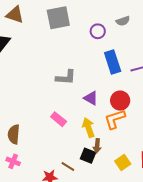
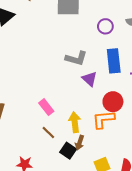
gray L-shape: (66, 77) -> (76, 58), moved
purple triangle: (91, 98) -> (90, 79), moved
brown line: (68, 167) -> (48, 133), moved

